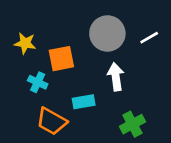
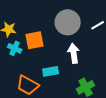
cyan cross: (38, 82) -> (15, 48), moved

